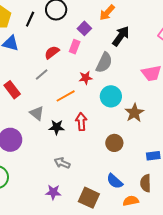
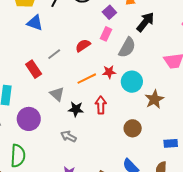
pink rectangle: (75, 47) -> (106, 34), moved
red semicircle: (52, 52) -> (83, 46), moved
gray line: (42, 75) -> (54, 54), moved
red star: (86, 78) -> (109, 72), moved
gray arrow: (62, 163) -> (69, 136), moved

